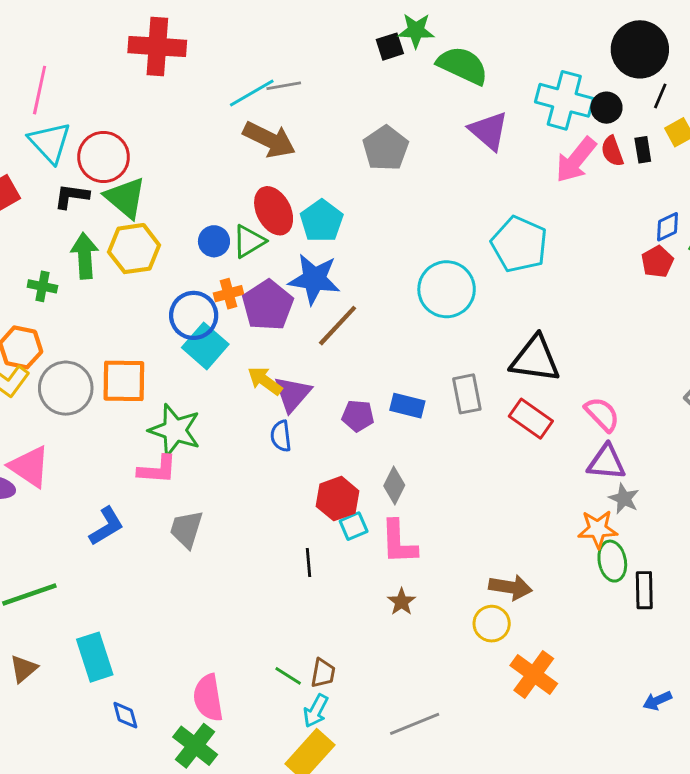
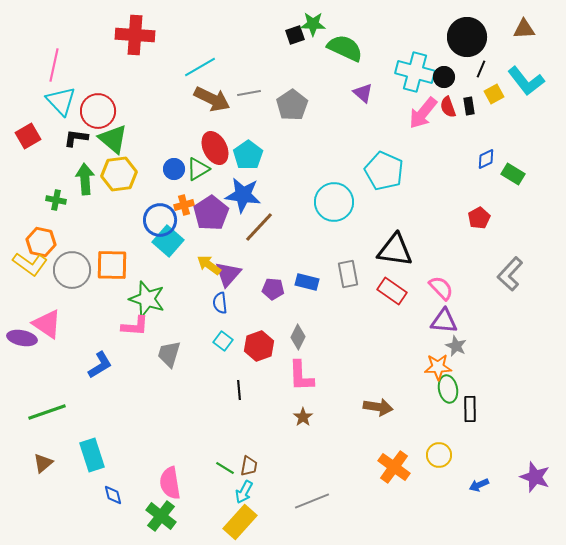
gray line: (284, 86) -> (249, 93), moved
purple triangle: (489, 131) -> (363, 93), size x0.7
red pentagon: (657, 262) -> (479, 218), moved
cyan square: (354, 526) -> (223, 341), moved, turned -30
gray trapezoid: (186, 529) -> (169, 354), moved
yellow circle: (492, 624) -> (439, 455), moved

